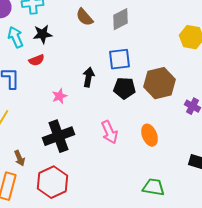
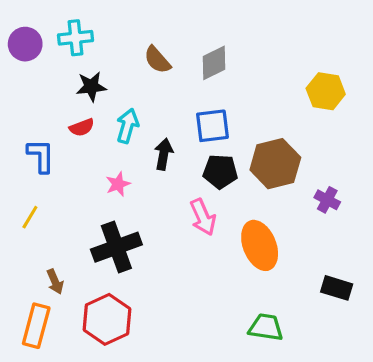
cyan arrow: (16, 37) -> (127, 126), moved, turned 40
pink arrow: (110, 132) -> (203, 217), moved
orange ellipse: (150, 135) -> (260, 245), size x1.4

